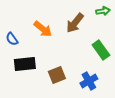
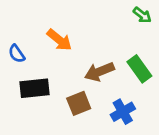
green arrow: (103, 11) -> (142, 15), turned 48
brown arrow: (75, 23) -> (99, 72), moved, turned 30

